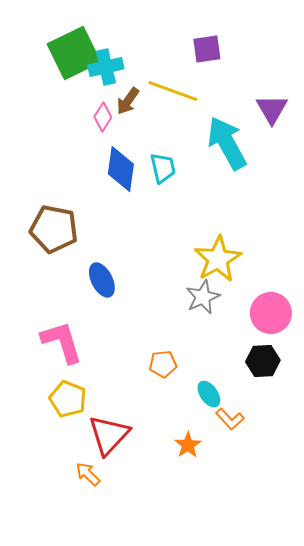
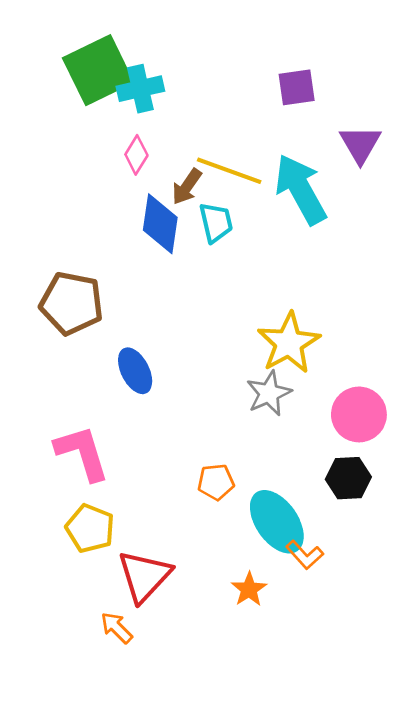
purple square: (207, 49) -> (297, 87), moved
yellow line: (173, 91) -> (229, 171), moved
brown arrow: (128, 101) -> (187, 187), moved
cyan ellipse: (209, 394) -> (277, 522), size x1.8

